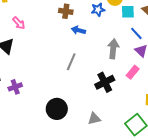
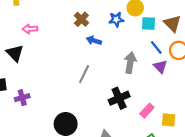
brown cross: (66, 11) -> (81, 19), turned 32
pink arrow: (19, 23) -> (30, 29), turned 128
pink rectangle: (133, 72) -> (147, 111), moved

